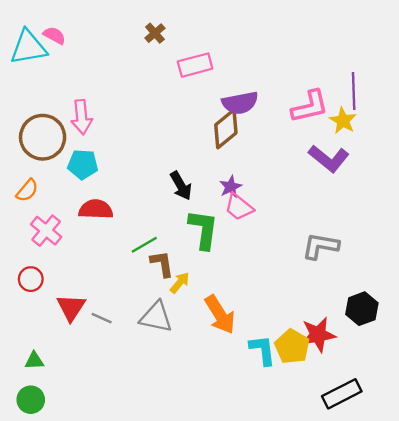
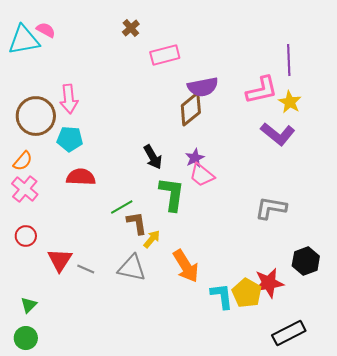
purple line: (354, 91) -> (289, 60), moved
pink cross: (46, 231) -> (25, 189), moved
green triangle: (34, 361) -> (29, 305), turned -42

